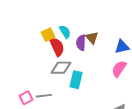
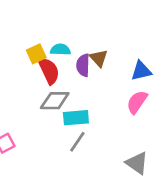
cyan semicircle: (65, 32) -> (60, 50), turned -56
cyan rectangle: (76, 80) -> (76, 118), turned 72
gray line: (44, 96) -> (77, 142), moved, turned -49

